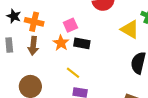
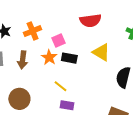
orange cross: (34, 22) -> (33, 31), moved, turned -36
yellow triangle: (130, 29) -> (101, 52), moved

